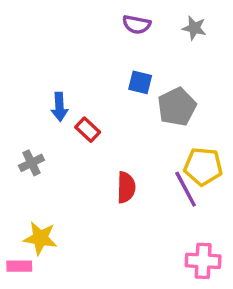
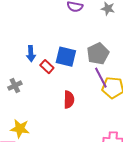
blue square: (140, 82) -> (66, 57), moved, size x1.5
purple line: (186, 189) -> (101, 78), moved

